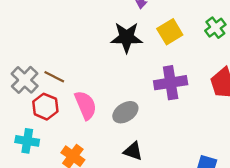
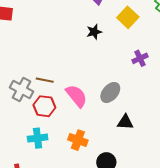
black star: (127, 37) -> (94, 32), size x0.6
purple cross: (171, 83) -> (140, 58), size x0.6

